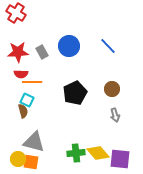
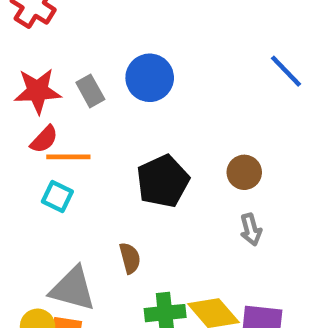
blue line: (108, 46) -> (286, 71), moved
red semicircle: (21, 74) -> (44, 139), turned -48
brown semicircle: (23, 111) -> (130, 258), moved

